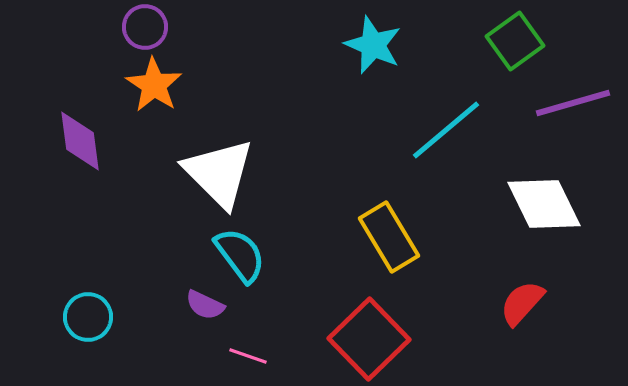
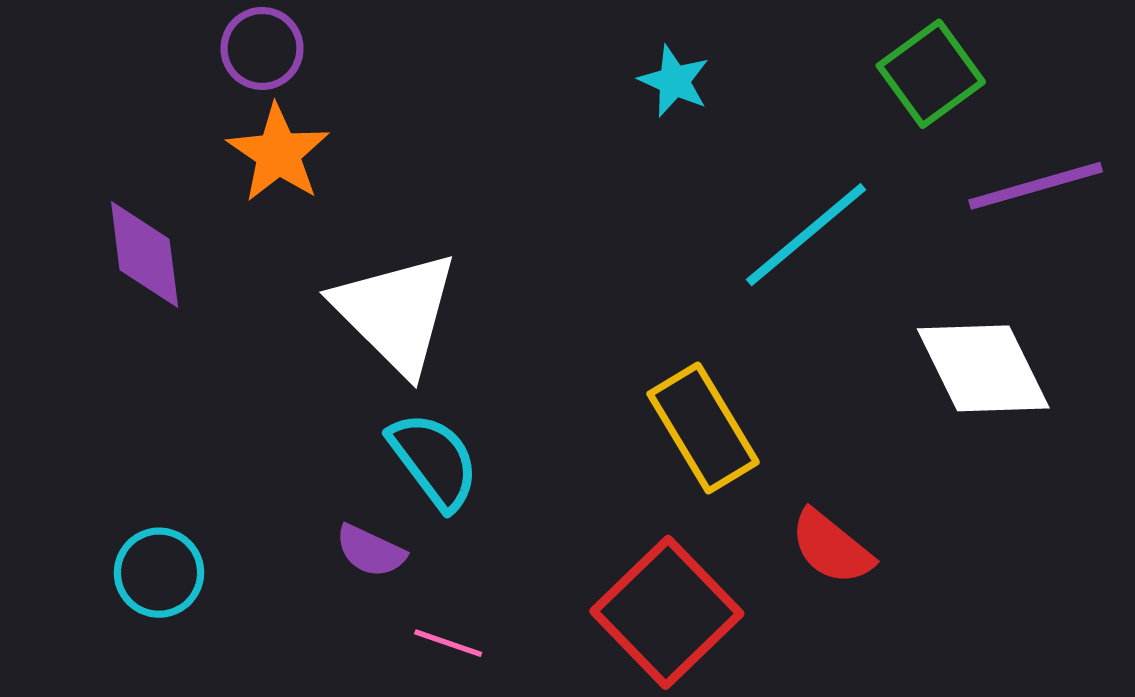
cyan star: (373, 45) -> (674, 81), size x0.7
red semicircle: (522, 303) -> (831, 547), moved, turned -93

